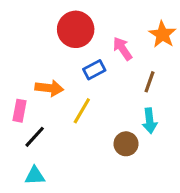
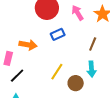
pink arrow: (122, 49) -> (78, 13), moved
yellow line: (82, 111) -> (57, 72), moved

